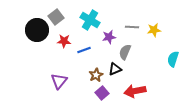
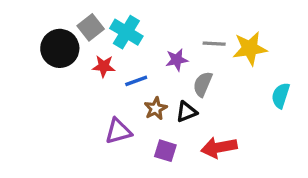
cyan cross: (90, 20) -> (126, 32), moved
yellow star: (154, 30) -> (250, 48), size x1.5
brown star: (96, 75) -> (156, 108), moved
purple triangle: (59, 81) -> (118, 131), moved, turned 36
purple square: (102, 93) -> (165, 151), turned -32

